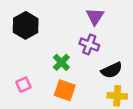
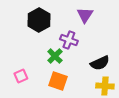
black hexagon: (26, 25) -> (39, 20), moved
purple cross: (89, 44) -> (69, 40), moved

